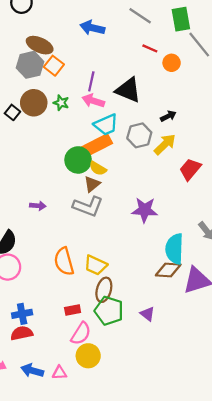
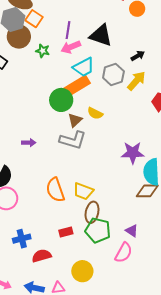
pink arrow: (93, 101) -> (71, 47), turned -36
brown circle: (34, 103) -> (19, 37), moved
yellow semicircle: (98, 168) -> (95, 113), moved
purple star: (145, 210) -> (133, 153), moved
red semicircle: (22, 333) -> (42, 256), moved
pink semicircle: (81, 334) -> (124, 253), moved

